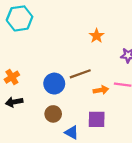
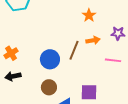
brown line: (80, 74) -> (74, 50), turned -48
orange arrow: (101, 90) -> (93, 40), moved

